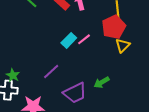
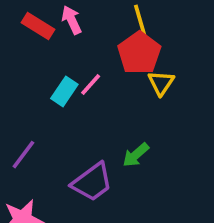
purple line: (51, 72) -> (23, 155), moved

